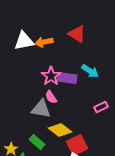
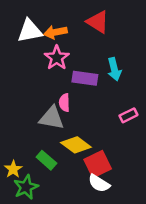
cyan arrow: (90, 71) -> (114, 69), turned 42
pink star: (51, 76) -> (57, 58), moved
pink semicircle: (51, 97) -> (64, 103), turned 32

